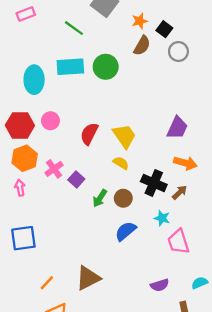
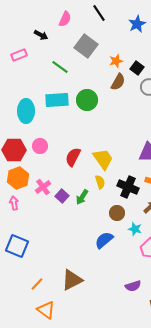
yellow semicircle: (121, 163) -> (100, 182), turned 40
black cross: (154, 183) -> (128, 187), moved
green arrow: (100, 198) -> (82, 197), moved
brown circle: (123, 198) -> (117, 213), moved
blue square: (23, 238) -> (17, 246), turned 30

